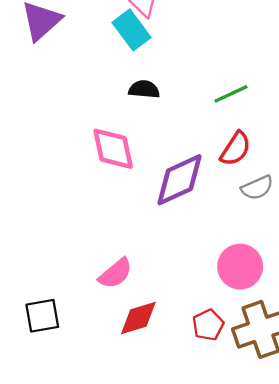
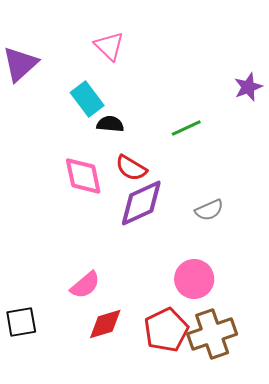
cyan rectangle: (131, 30) -> (87, 99), moved
red semicircle: (236, 149) -> (131, 168), moved, turned 88
red pentagon: (208, 325) -> (166, 330), size x1.6

